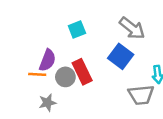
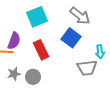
cyan square: (77, 29) -> (37, 17), size x1.5
gray circle: (65, 77) -> (33, 77), moved

